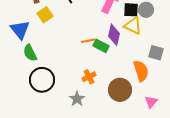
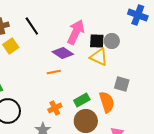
purple diamond: (114, 35) -> (63, 53), moved, turned -70
green rectangle: (101, 46) -> (82, 100), moved, turned -56

